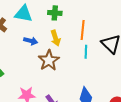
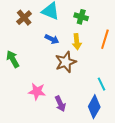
cyan line: (86, 52) -> (101, 84), moved, turned -40

